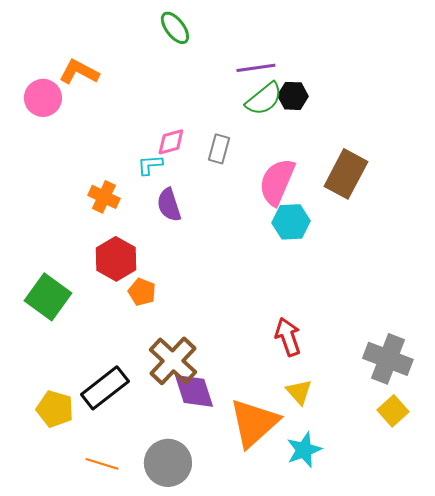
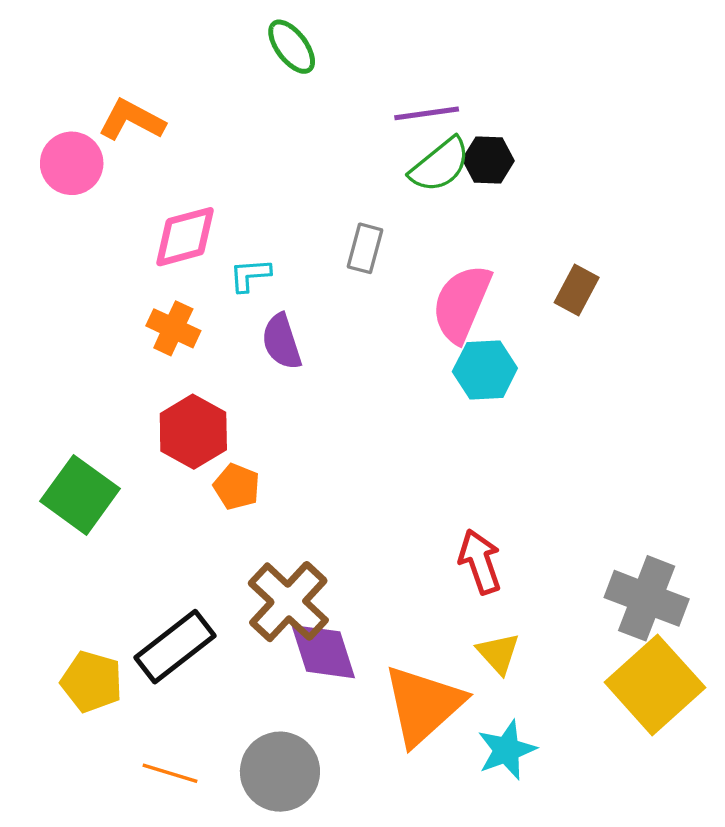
pink diamond: (171, 142) -> (185, 237), moved, size x1.4
brown rectangle: (346, 174) -> (577, 290), size x0.6
yellow square: (393, 411) -> (655, 685), size x1.8

